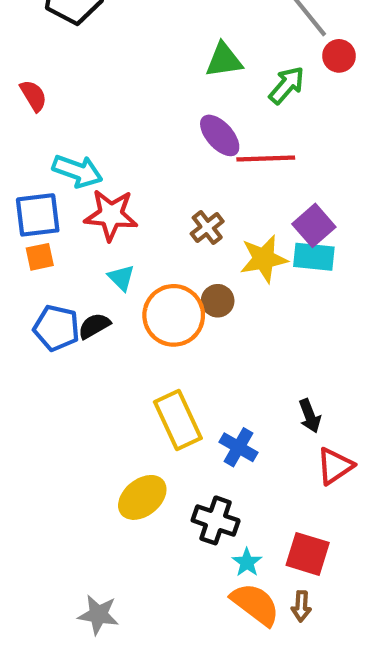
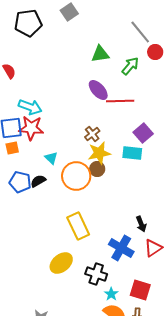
red star: (111, 215) -> (31, 128), moved
cyan rectangle: (314, 257) -> (132, 153), moved
yellow star: (264, 259) -> (99, 153), moved
blue cross: (239, 447) -> (121, 248), moved, size x1.4

